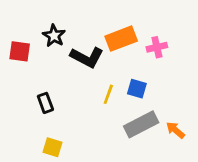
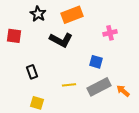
black star: (54, 36) -> (38, 14), moved
orange rectangle: (121, 39) -> (72, 15), moved
yellow line: (108, 94) -> (69, 85), moved, turned 64

